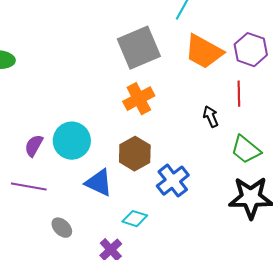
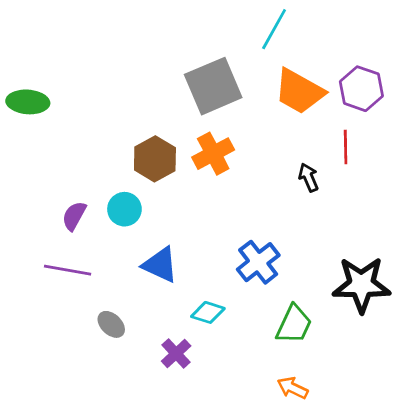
cyan circle: (72, 141) -> (124, 209), size x0.7
green trapezoid: (246, 150) -> (294, 324), moved, turned -104
brown hexagon: (135, 154) -> (155, 159), moved

